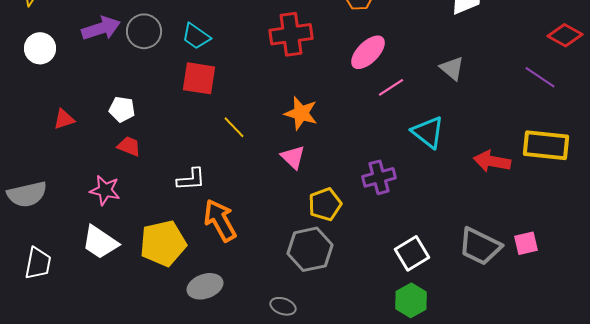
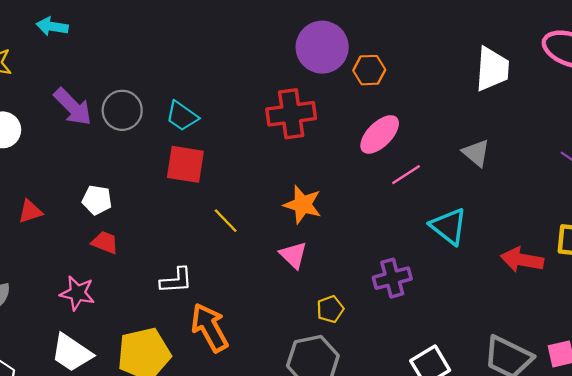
purple arrow: (101, 28) -> (73, 107), turned 63
yellow pentagon: (325, 204) -> (330, 309), size x0.7

